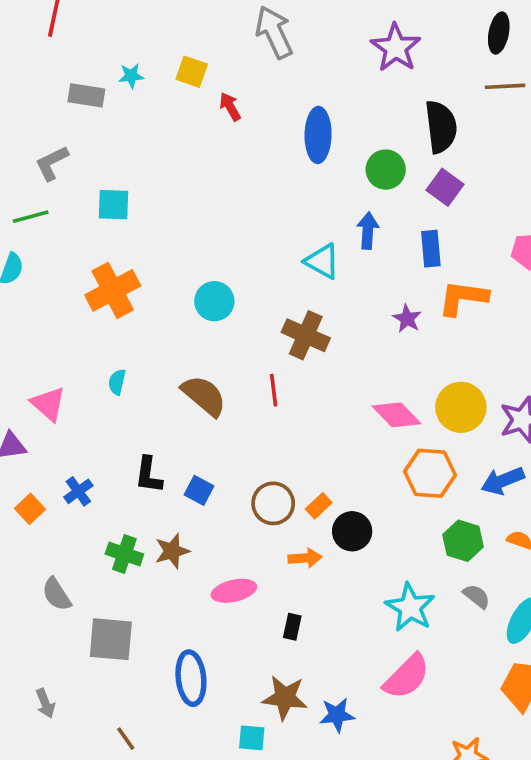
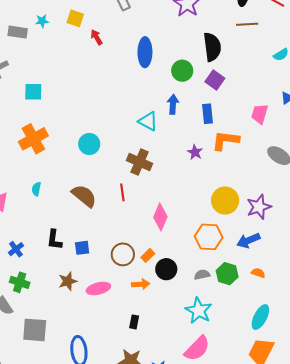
pink diamond: (397, 415) -> (160, 217), moved, turned 68
blue square: (199, 490) -> (82, 248), turned -35
green cross: (124, 554) -> (20, 282), moved
pink ellipse: (234, 591) -> (98, 288), moved
gray semicircle: (477, 596) -> (202, 275), moved, turned -49

